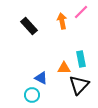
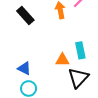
blue triangle: (41, 78) -> (24, 68), moved

